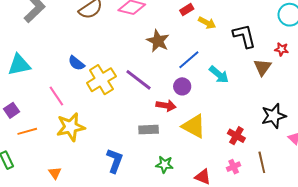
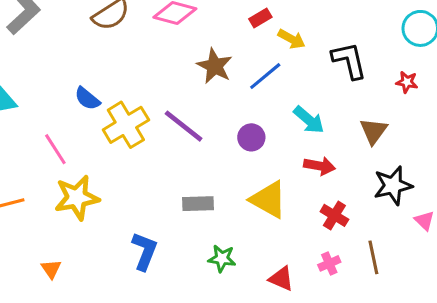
blue line: (189, 60) -> (265, 76), moved
brown triangle: (262, 67) -> (374, 131), moved
red arrow: (166, 106) -> (319, 166), moved

